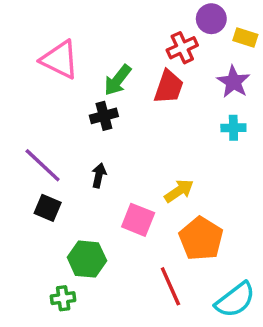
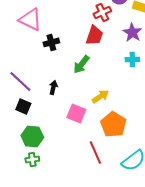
green arrow: (118, 80) -> (81, 64), moved
black cross: (104, 116) -> (51, 42), moved
green hexagon: (87, 259) -> (32, 136), moved

